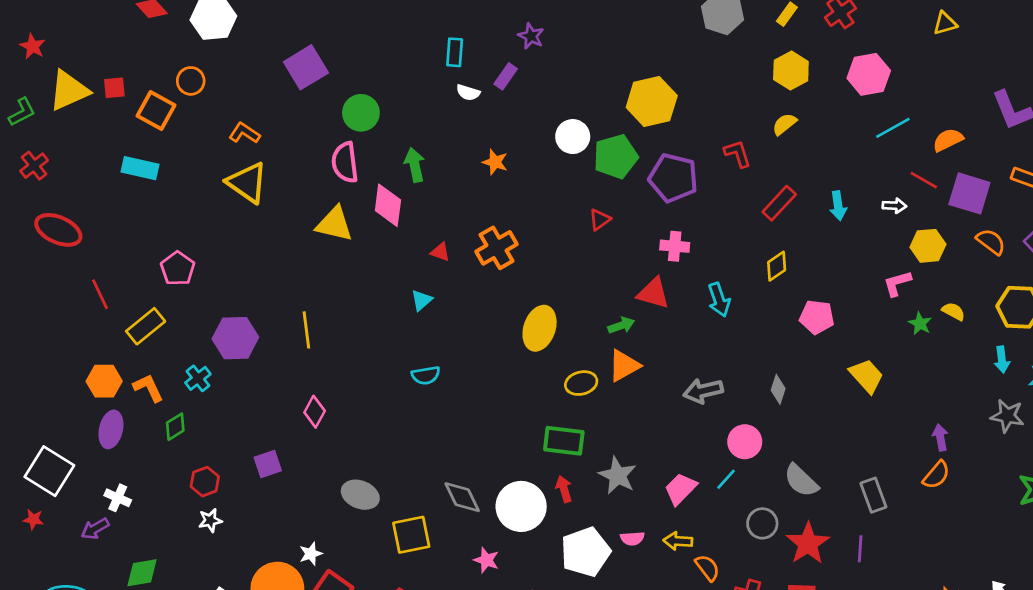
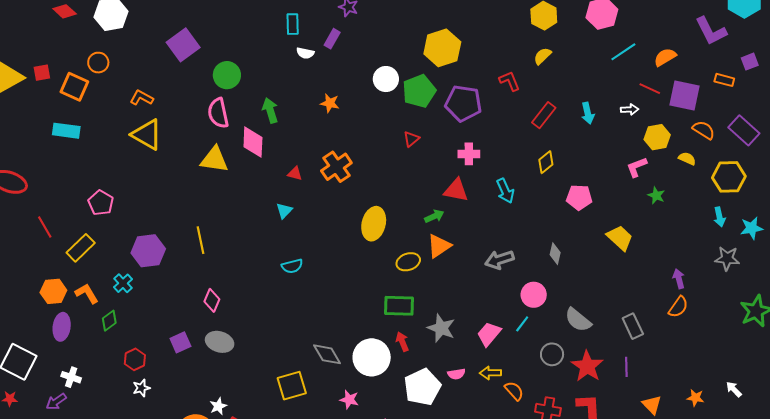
yellow semicircle: (954, 311) -> (687, 159), moved
gray ellipse: (360, 495) -> (220, 342), moved

